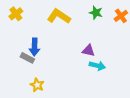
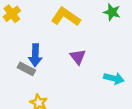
purple triangle: (88, 51) -> (78, 57), moved, turned 40

